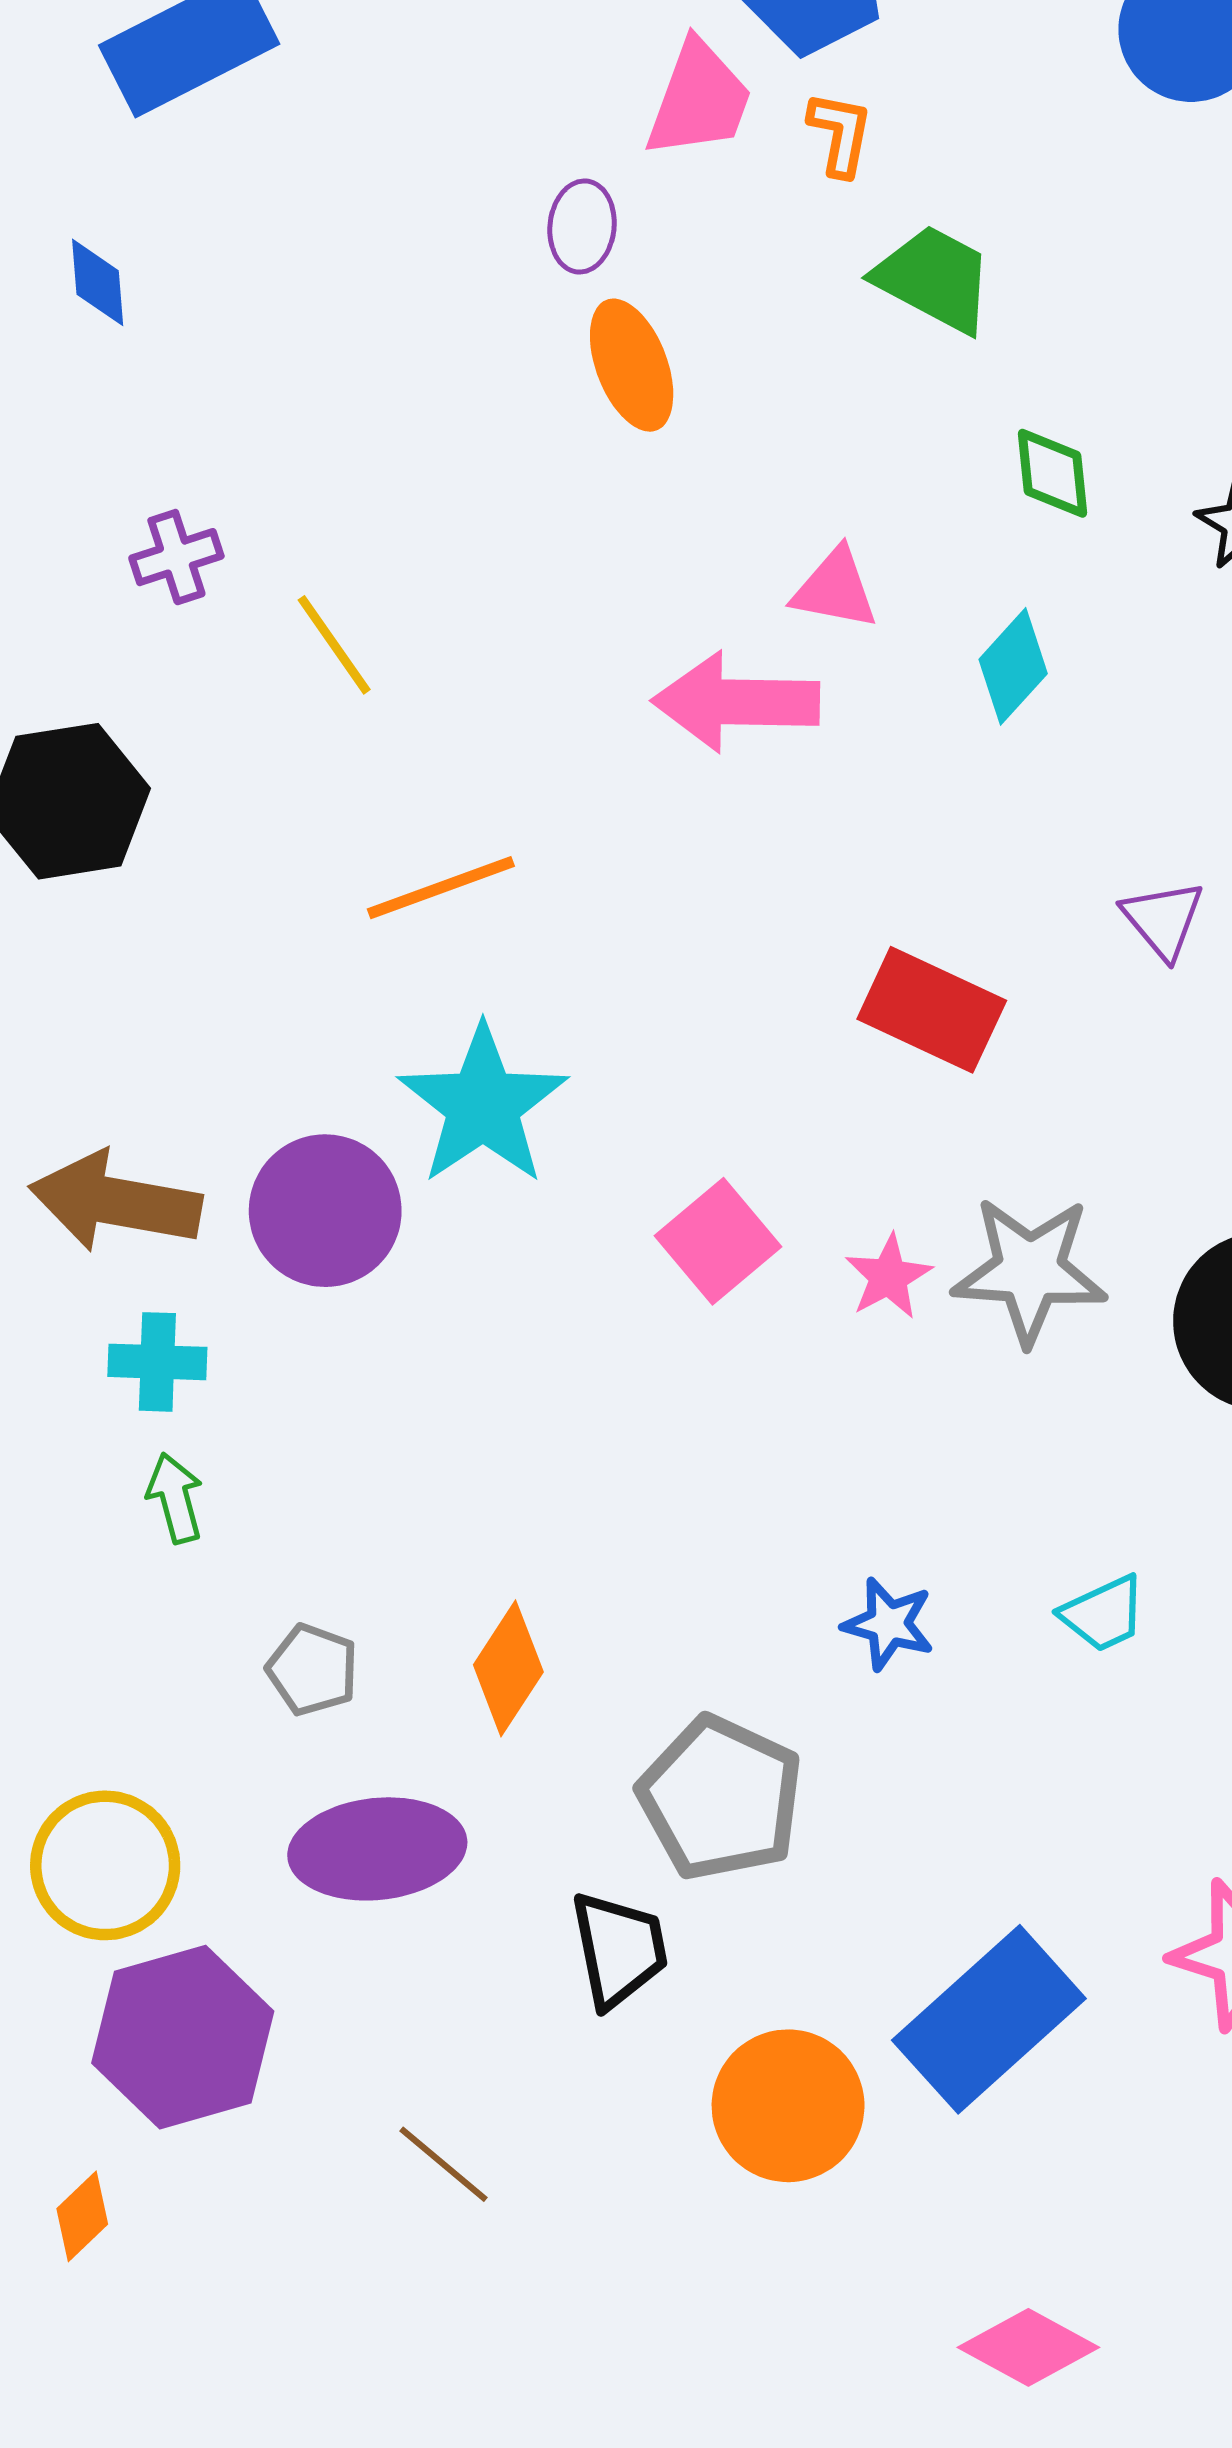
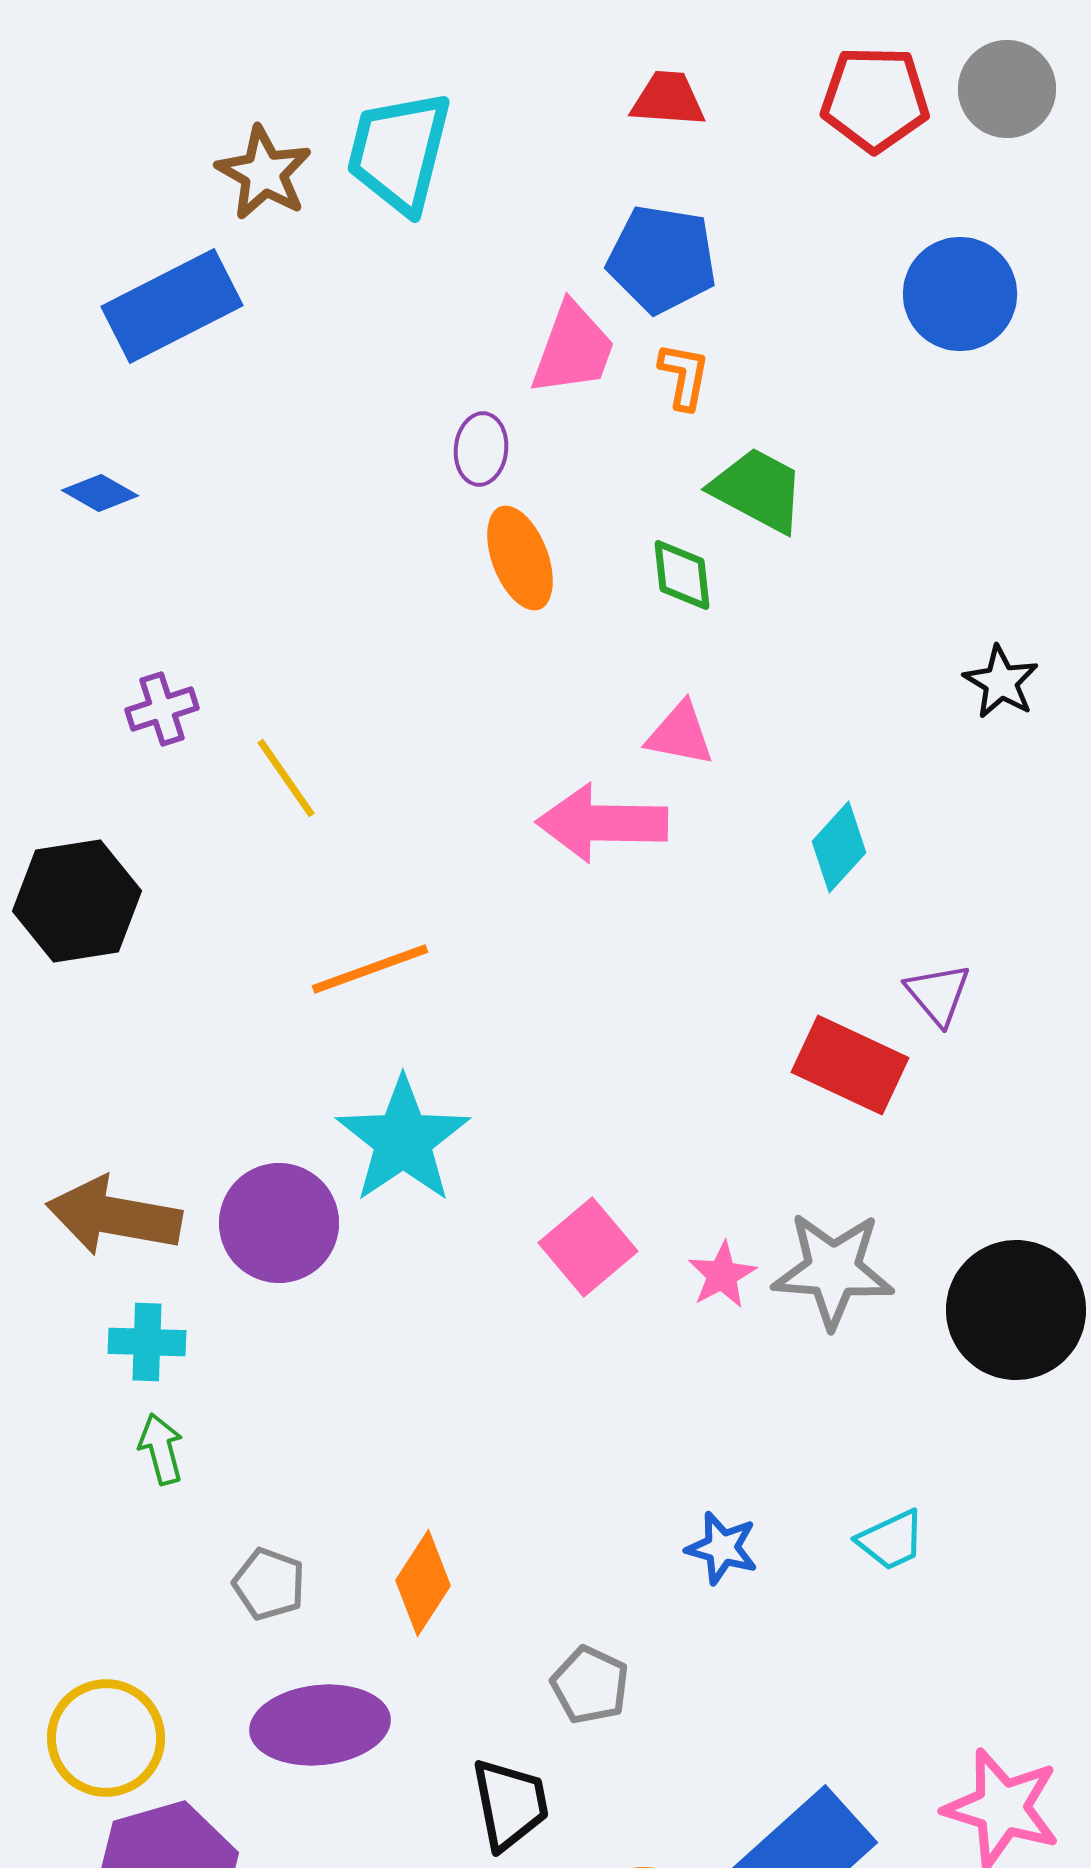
blue diamond: (98, 282) -> (100, 493), turned -56
green diamond: (1052, 473) -> (682, 575), moved
cyan diamond: (1013, 666) -> (839, 847), moved
red rectangle: (932, 1010) -> (850, 1065), moved
gray pentagon: (721, 1798) -> (590, 1685), size x0.6

